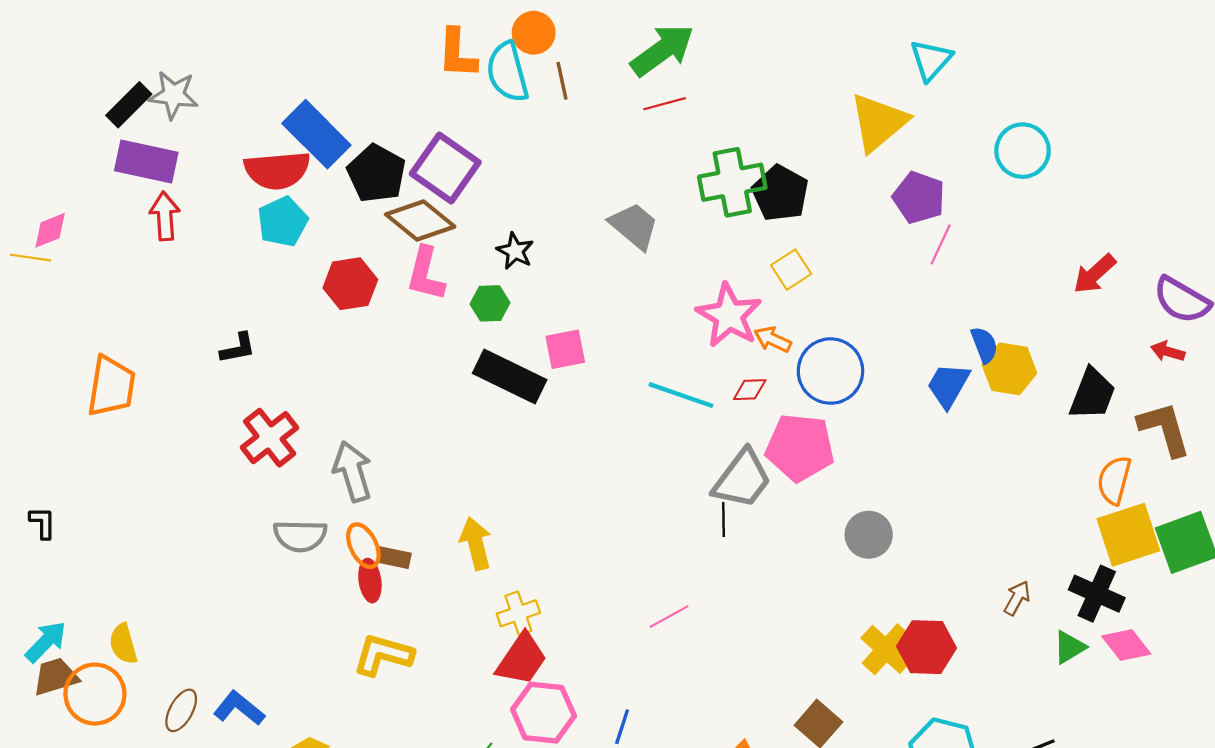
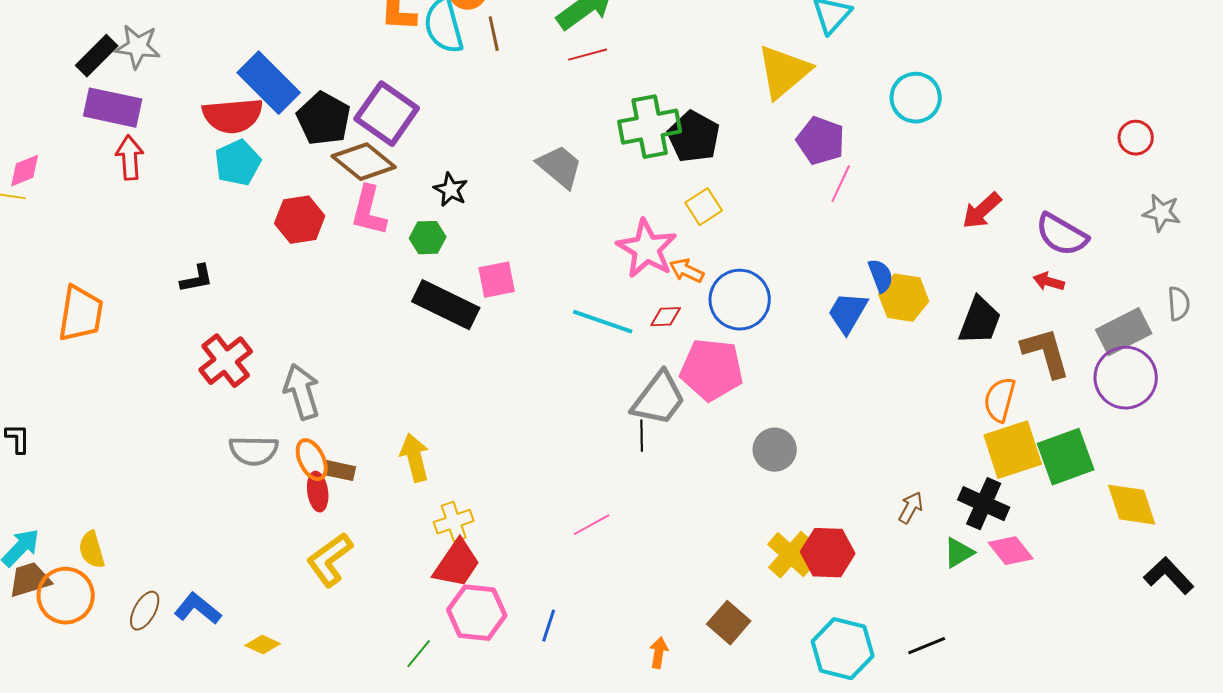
yellow L-shape: (383, 655) -> (330, 560), turned -52

